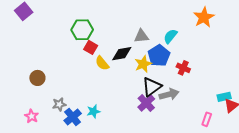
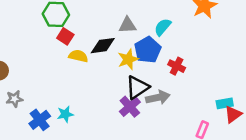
yellow semicircle: (102, 63) -> (78, 56), turned 140
gray star: (59, 104) -> (14, 99), moved

